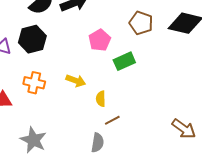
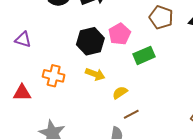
black hexagon: (32, 39) -> (90, 41), moved
yellow semicircle: (101, 99) -> (120, 93), turned 56

